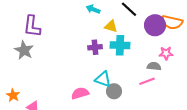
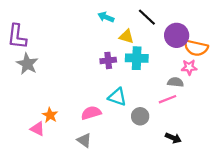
orange semicircle: (172, 22) -> (196, 48), moved
purple L-shape: (32, 26) -> (17, 36), moved
gray circle: (114, 91) -> (140, 116), moved
orange star: (13, 95) -> (50, 115), moved

